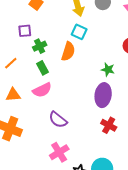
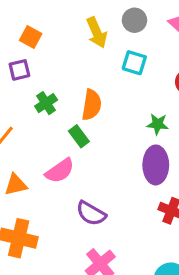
purple square: (25, 31) -> (19, 70), moved
cyan square: (79, 32) -> (134, 63), moved
green rectangle: (42, 68) -> (79, 136), moved

